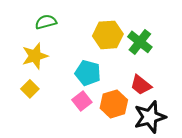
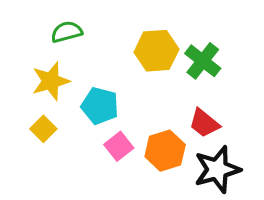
cyan pentagon: (88, 73) -> (100, 106), moved

